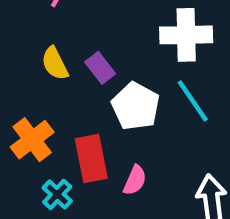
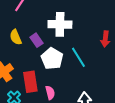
white cross: (186, 35) -> (60, 24), moved
pink semicircle: (135, 180) -> (50, 93), turned -40

